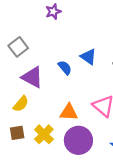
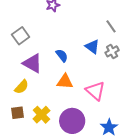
blue triangle: (88, 57) -> (92, 47), moved
orange triangle: (69, 112) -> (65, 82), moved

